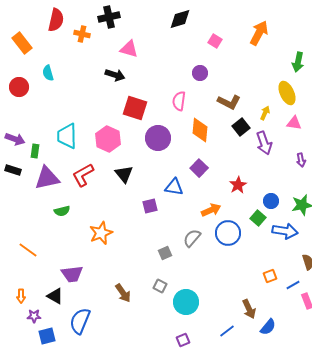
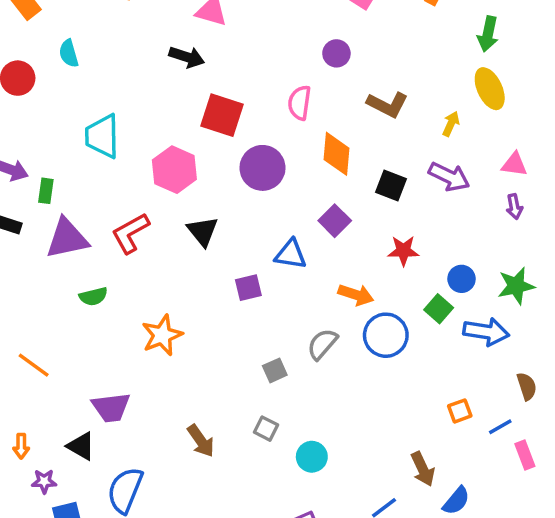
green arrow: (298, 62) -> (488, 34), moved
pink triangle: (294, 123) -> (514, 164), moved
black square: (241, 127) -> (391, 186), moved, turned -30
cyan trapezoid: (67, 136) -> (102, 136), moved
purple arrow: (264, 143) -> (449, 177), turned -45
red star: (238, 185) -> (403, 251), turned 30
orange arrow: (211, 210) -> (356, 295), turned 42
cyan circle: (186, 302) -> (312, 457), size x0.7

